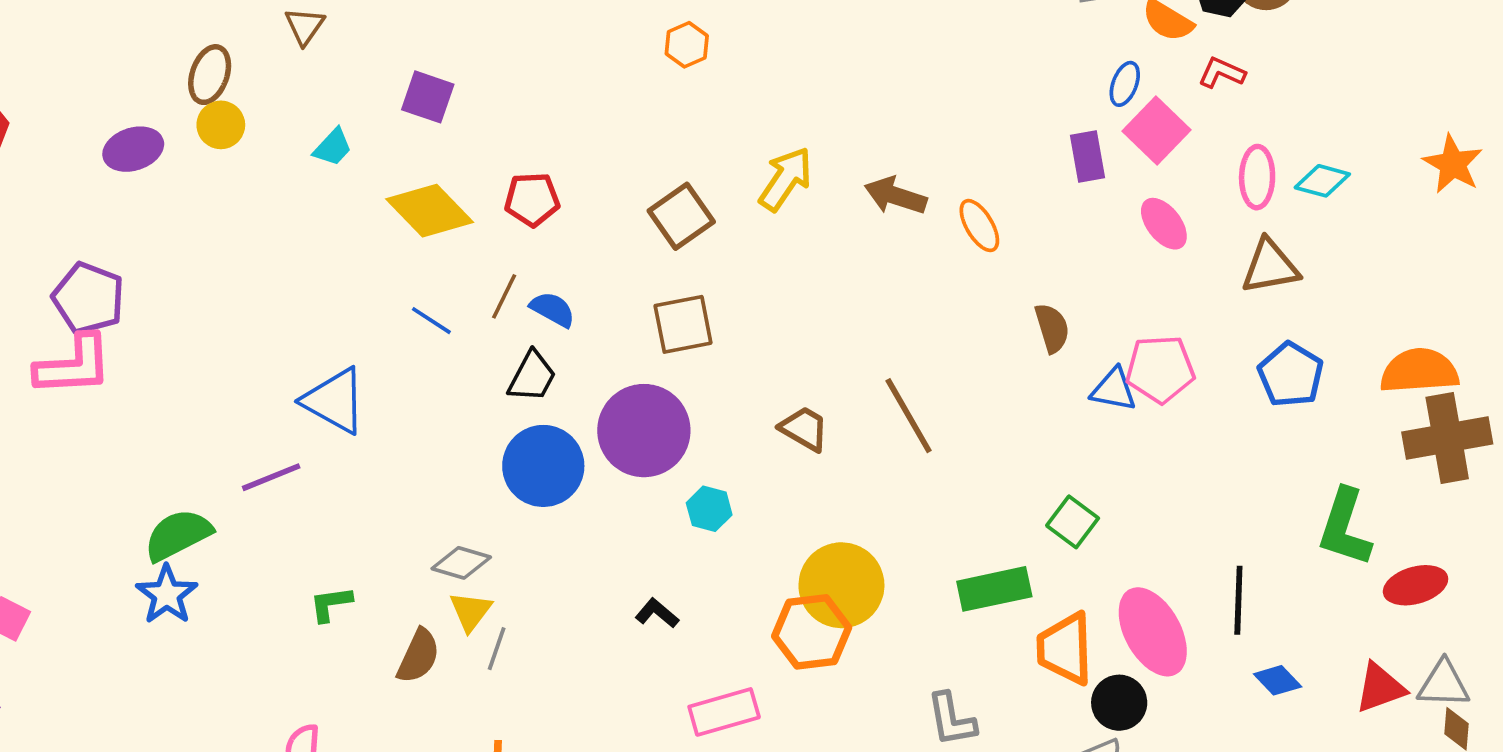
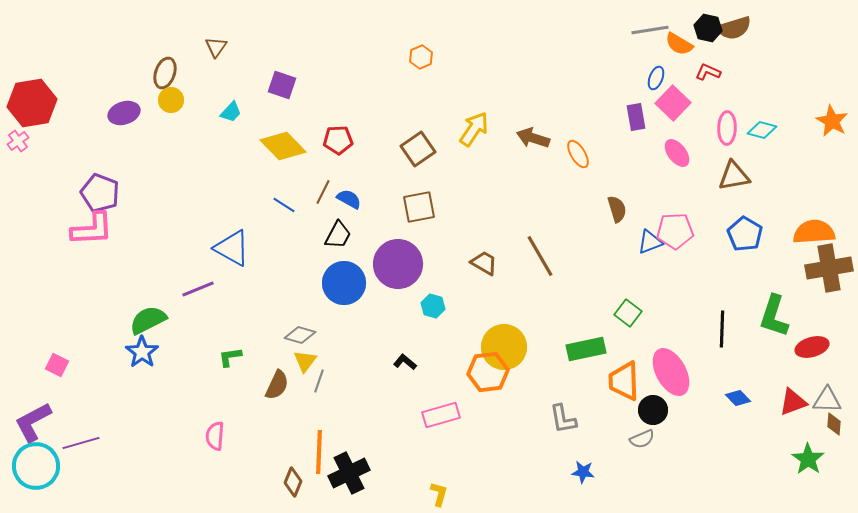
blue triangle: (1114, 390) -> (650, 242), turned -32
black line: (1238, 600) -> (722, 329), moved

